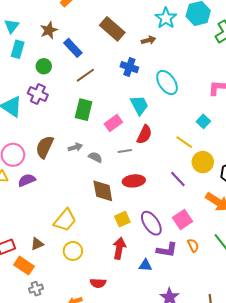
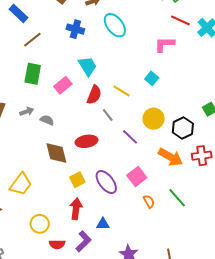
cyan ellipse: (167, 83) -> (115, 25), moved
yellow line: (184, 142) -> (122, 91), moved
gray line: (125, 151) -> (108, 115), moved, turned 64
purple L-shape: (167, 250) -> (83, 241), moved, turned -50
yellow circle: (73, 251) -> (40, 224), moved

